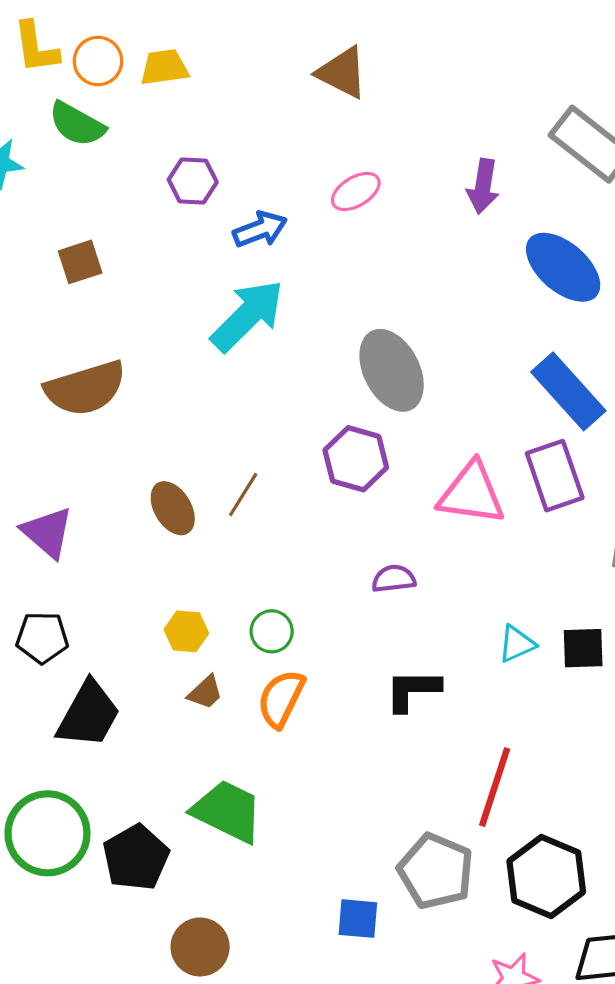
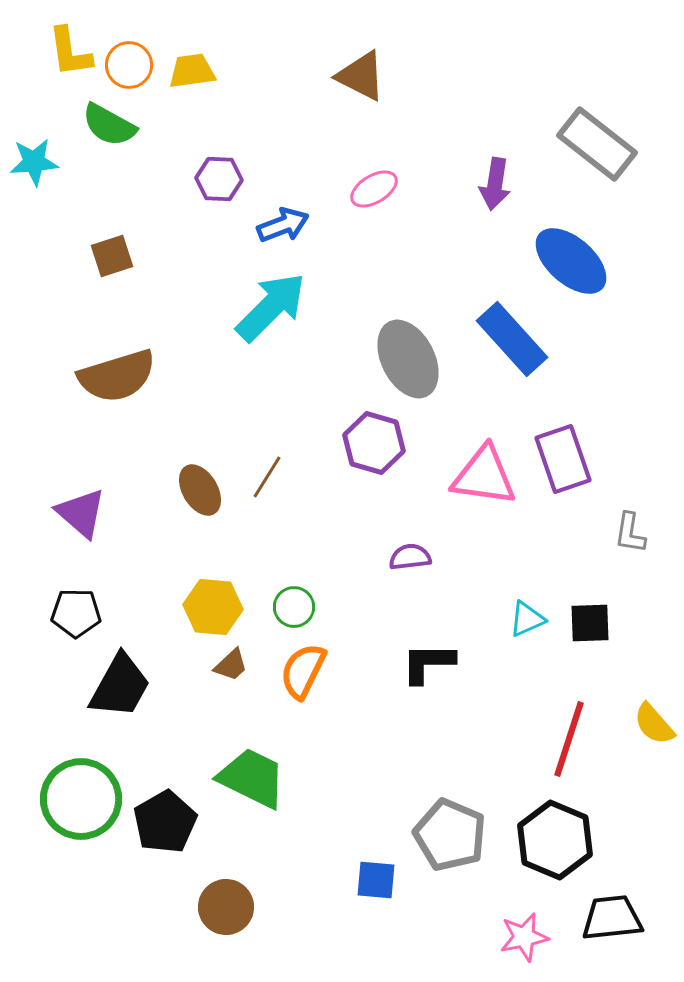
blue rectangle: (568, 391) -> (512, 339), moved
yellow hexagon: (186, 631) -> (213, 607), size x1.4
red line: (495, 787) -> (569, 739), moved

